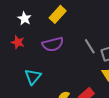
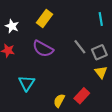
purple semicircle: (53, 44) -> (43, 49), turned 50

